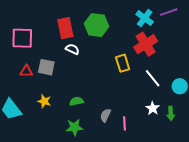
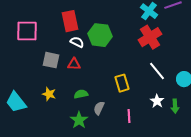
green hexagon: (96, 25) -> (100, 35), moved
yellow rectangle: (123, 63) -> (122, 83), moved
red triangle: (26, 71) -> (74, 64), moved
gray semicircle: (106, 115) -> (99, 108), moved
green star: (74, 127) -> (79, 120), turned -30

